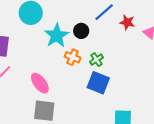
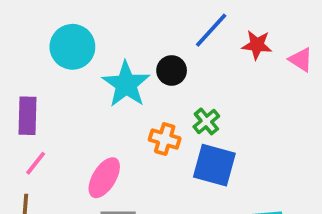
orange cross: (73, 57) -> (165, 139), moved
pink ellipse: (40, 83) -> (104, 178), turned 75

